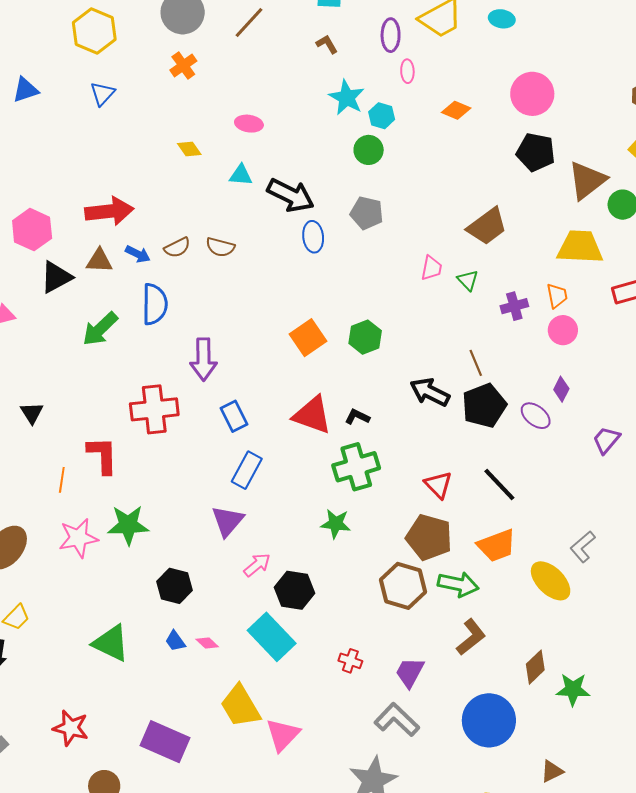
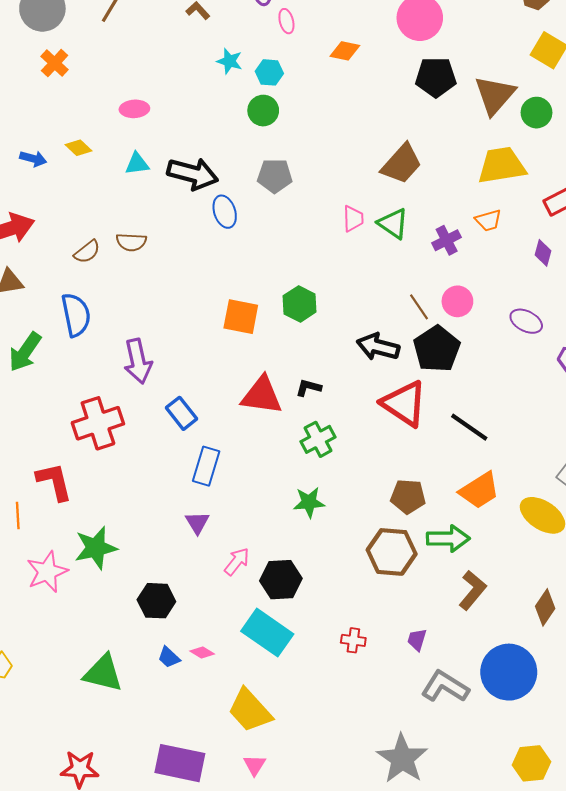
cyan star: (347, 98) -> (230, 61), size x0.7
blue arrow: (138, 254) -> (33, 159), moved
green triangle: (468, 280) -> (393, 223), size x1.4
orange trapezoid: (557, 296) -> (488, 220), turned 96
pink circle: (563, 330) -> (457, 301), moved
orange square: (308, 338) -> (241, 317), turned -33
purple diamond: (561, 389) -> (543, 253), moved
purple ellipse: (536, 416) -> (526, 321), moved
green cross: (356, 467) -> (318, 439), size x0.7
red triangle: (438, 485) -> (404, 404), moved, size x1.6
purple triangle: (228, 521) -> (197, 523), size x0.7
brown pentagon: (429, 537) -> (408, 496), size x0.7
purple trapezoid: (410, 672) -> (417, 640), size x0.7
gray L-shape: (397, 720) -> (445, 687), moved
pink triangle: (283, 735) -> (254, 765), moved, size x0.6

